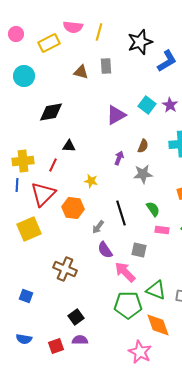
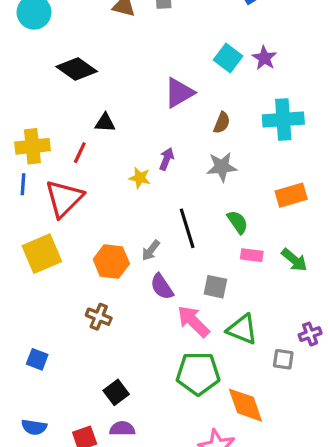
black diamond: (51, 112) -> (77, 69), turned 45
purple triangle: (116, 115) -> (179, 93), moved
purple arrow: (119, 158) -> (167, 159), moved
orange hexagon: (73, 208) -> (111, 261), moved
brown cross: (65, 269) -> (99, 317), size x0.7
green triangle: (156, 290) -> (242, 329), moved

